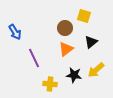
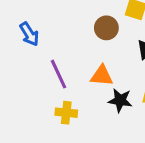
orange triangle: (66, 49) -> (102, 76), moved, turned 42
yellow cross: (50, 84) -> (66, 113), moved

